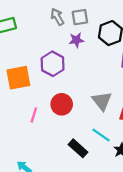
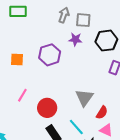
gray arrow: (57, 17) -> (64, 15), turned 35
orange square: (18, 78) -> (17, 59), size x0.6
red circle: (62, 104) -> (47, 108), moved

